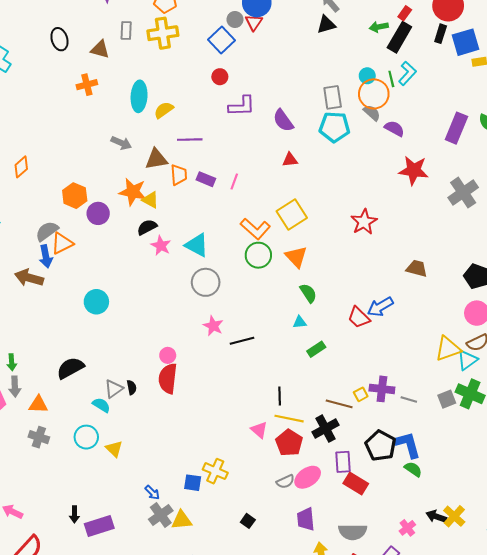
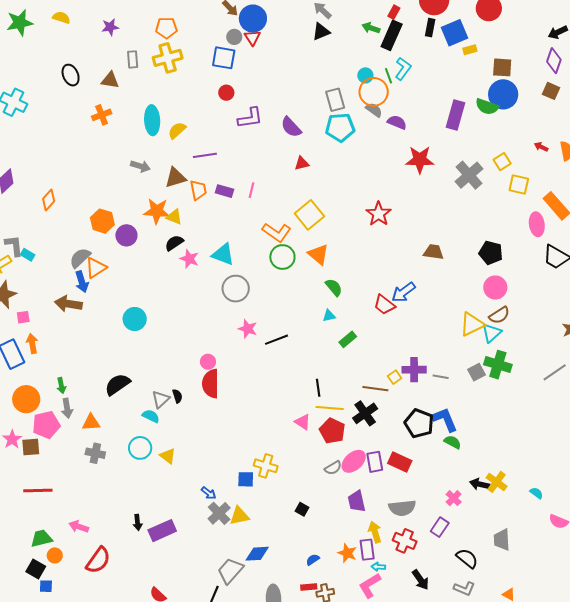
green arrow: (379, 27) -> (371, 28), turned 36
blue square: (221, 40) -> (224, 58), turned -30
purple rectangle: (343, 462) -> (375, 462), moved

